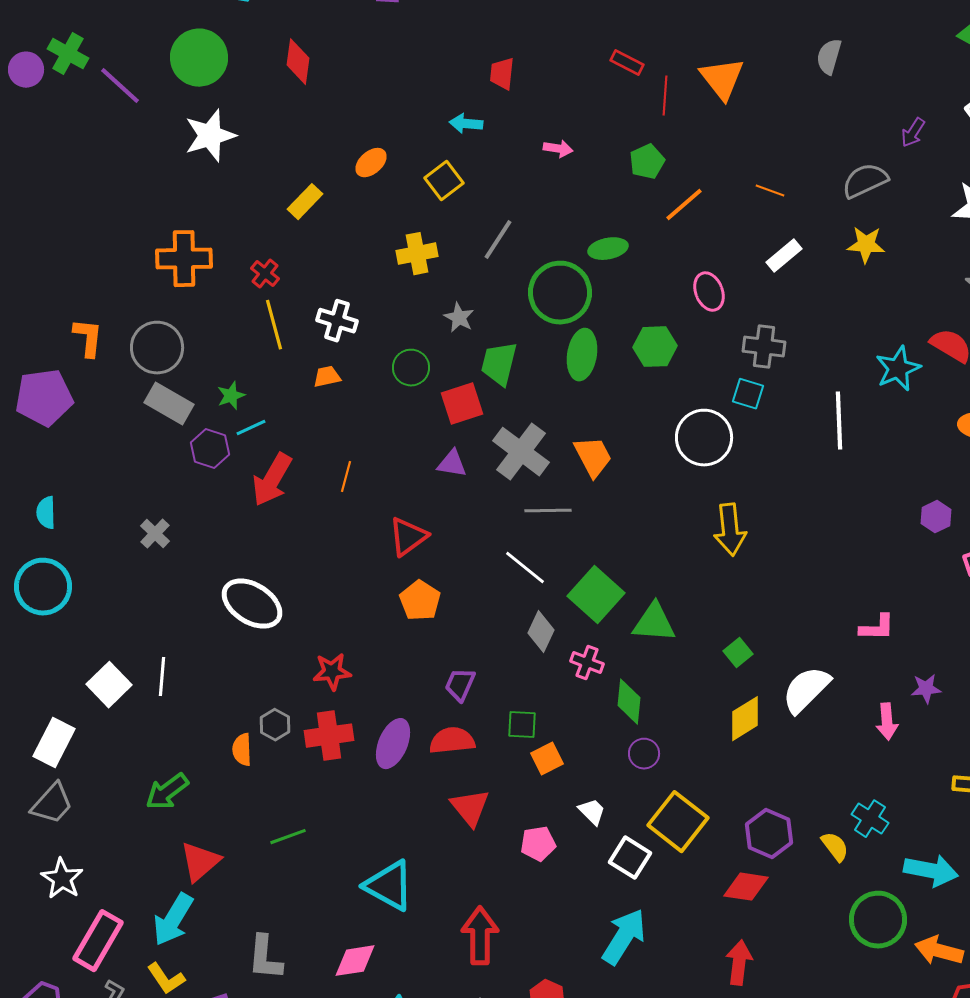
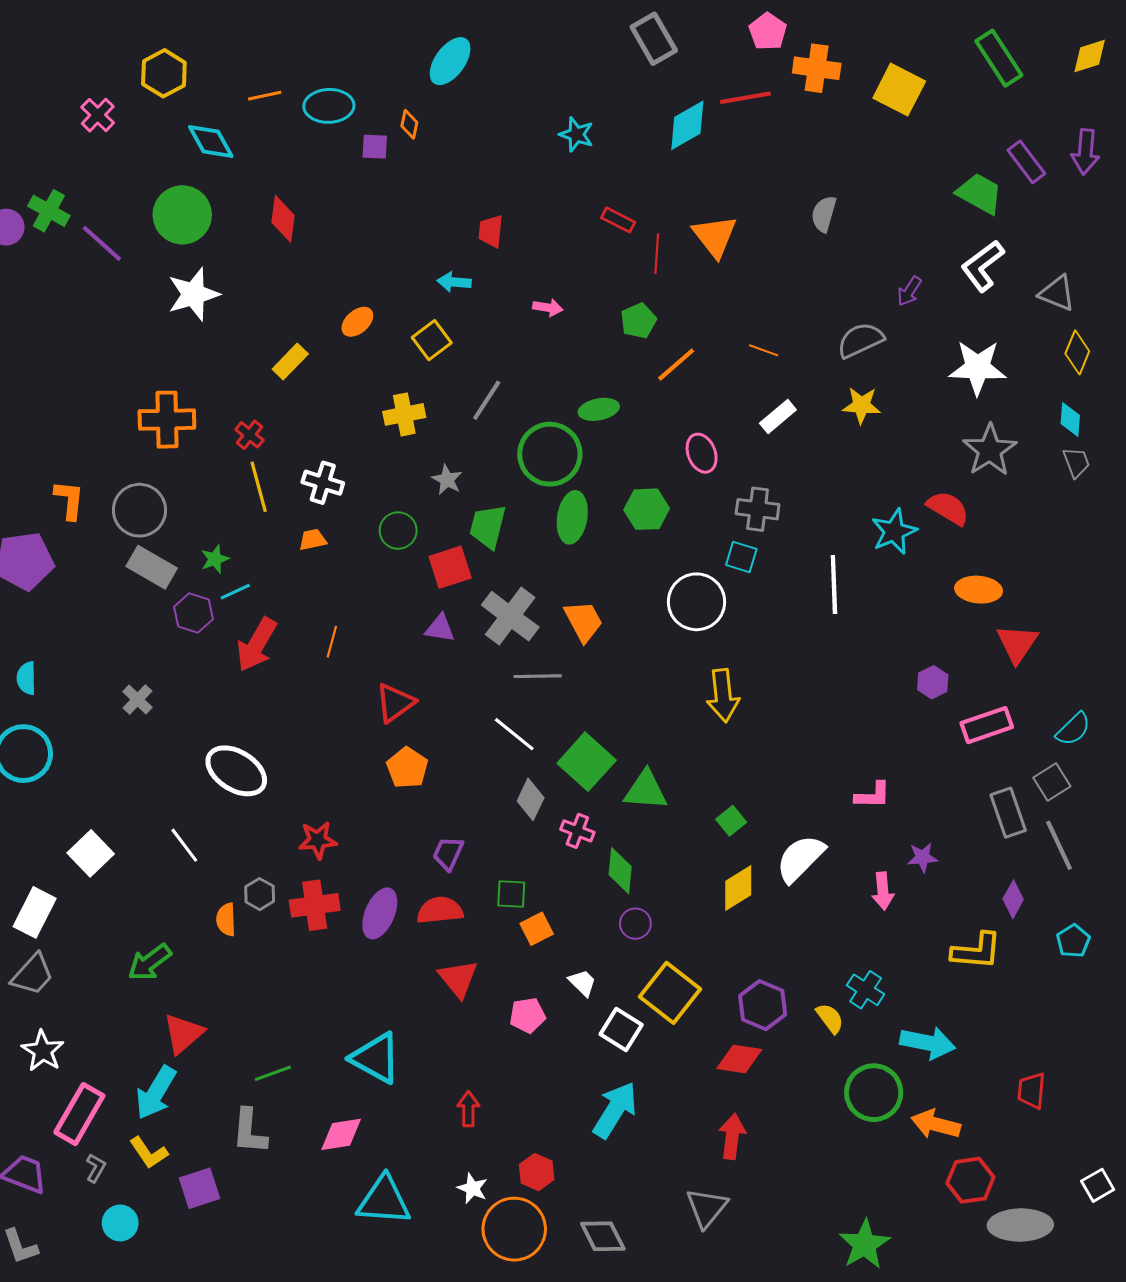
white line: (162, 677) -> (184, 845), moved, turned -42
green line: (288, 837) -> (273, 1073), moved
red arrow: (480, 936) -> (468, 1109), size x0.6

